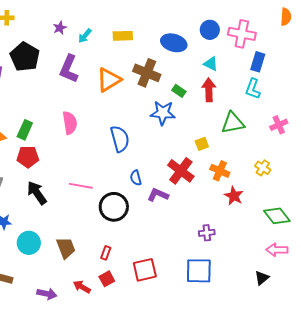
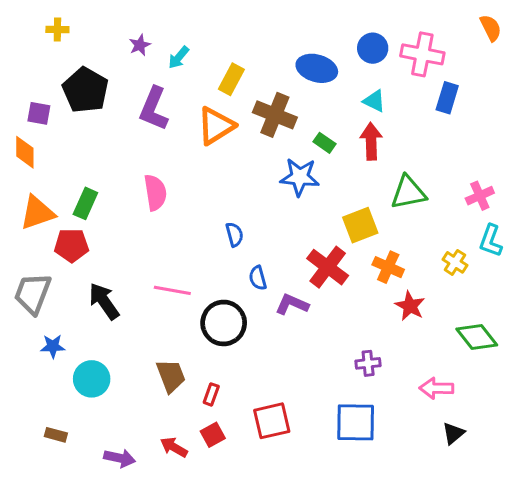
orange semicircle: (286, 17) -> (491, 28), turned -30
yellow rectangle: (123, 36) -> (231, 79), moved, turned -60
cyan L-shape: (253, 89) -> (491, 241), moved
blue semicircle: (120, 139) -> (234, 234), moved, size x0.6
yellow square: (202, 144) -> (360, 225), size x1.6
red pentagon: (28, 157) -> (71, 245), moved
brown trapezoid: (66, 248) -> (171, 376), moved
pink arrow: (277, 250) -> (436, 388), moved

